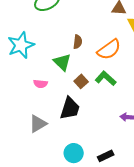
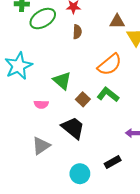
brown semicircle: (78, 42) -> (77, 32), moved
black trapezoid: (70, 108) -> (73, 128), turned -65
black rectangle: (106, 156) -> (113, 162), moved

